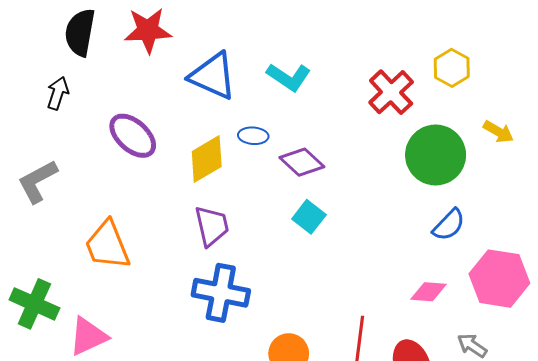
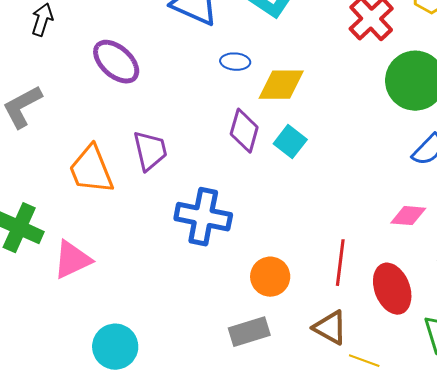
yellow diamond: (207, 159) -> (281, 85), moved, turned 30
purple diamond: (302, 162) -> (244, 131), moved, turned 63
purple trapezoid: (212, 226) -> (150, 151), moved

